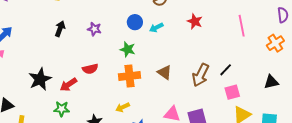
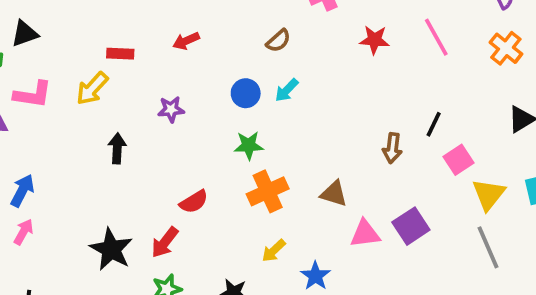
red star: (195, 21) -> (374, 40), moved
purple star: (94, 29) -> (171, 109), moved
brown triangle: (164, 72) -> (334, 194), moved
brown arrow: (201, 75) -> (392, 148), size x0.7

